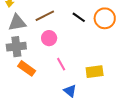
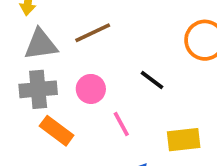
black line: (79, 17) -> (152, 80), moved
pink circle: (49, 38) -> (91, 89), moved

